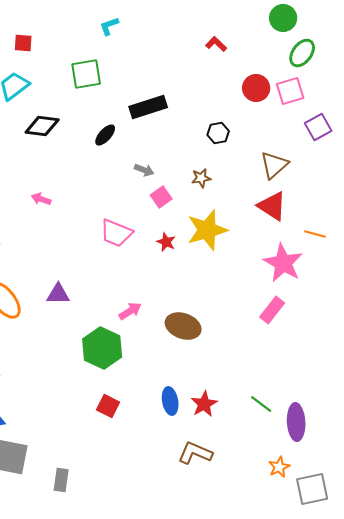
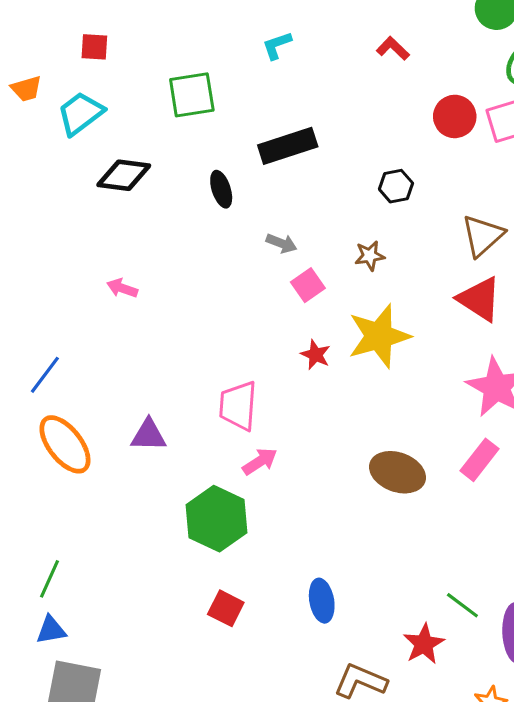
cyan L-shape: (109, 26) -> (277, 45), moved
black ellipse: (105, 135) -> (221, 189), turned -60
pink trapezoid: (116, 233) -> (238, 406), moved, turned 72
brown ellipse: (183, 326) -> (398, 472), moved
red star: (204, 404) -> (424, 644), moved

